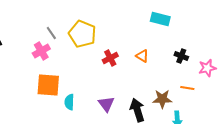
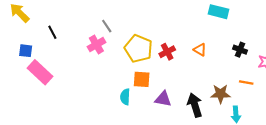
yellow pentagon: (82, 34) -> (138, 49), moved
orange square: (48, 85) -> (142, 79), moved, size x0.7
purple triangle: (106, 104) -> (163, 99), turned -42

